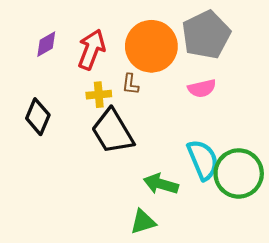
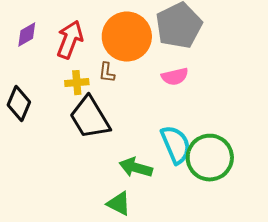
green triangle: (143, 222) -> (119, 204), turned 44

